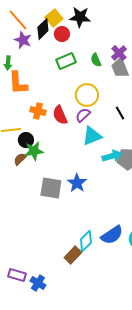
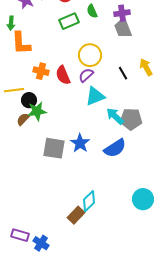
purple cross: (119, 53) -> (122, 13), turned 35
green semicircle: (96, 60) -> (92, 11), moved
cyan arrow: (112, 156) -> (115, 116), turned -120
blue semicircle: (112, 235) -> (115, 148), moved

